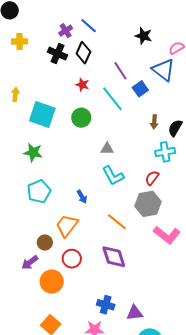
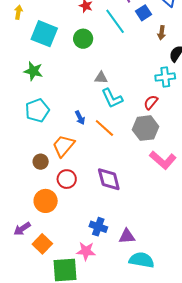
brown arrow: (154, 122) -> (162, 33), moved
gray triangle: (107, 149) -> (101, 78), moved
orange line: (117, 222) -> (104, 128), moved
purple arrow: (30, 262) -> (22, 229), moved

